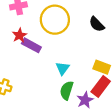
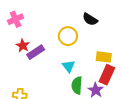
yellow circle: (55, 20) -> (68, 36), moved, size x0.7
purple rectangle: (31, 45) -> (36, 52), turned -48

